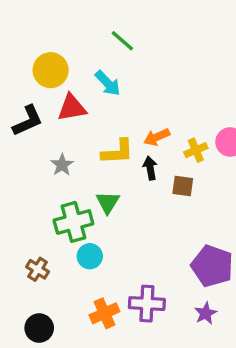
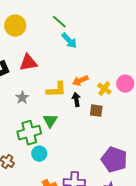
yellow circle: (51, 70) -> (15, 26), moved
cyan arrow: (108, 83) -> (69, 41), moved
yellow cross: (196, 150) -> (104, 89), turned -32

